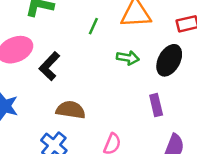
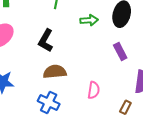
black L-shape: (49, 66) -> (46, 40), moved

